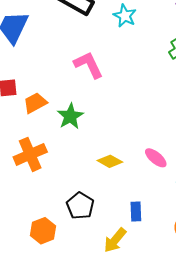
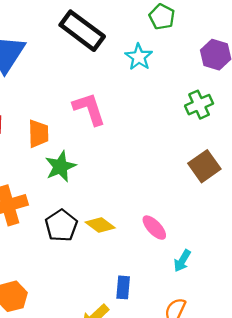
orange trapezoid: (35, 103) -> (38, 134), moved, turned 110
black pentagon: (80, 206) -> (61, 226), moved

